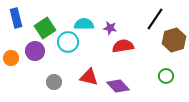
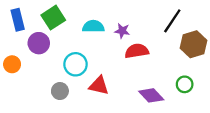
green square: (45, 28) -> (53, 18), moved
cyan circle: (68, 42) -> (76, 64), moved
purple circle: (35, 51) -> (39, 43), moved
purple diamond: (118, 86) -> (151, 95), moved

